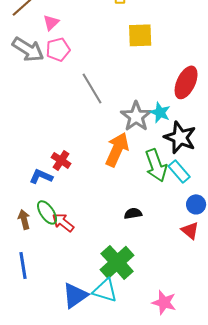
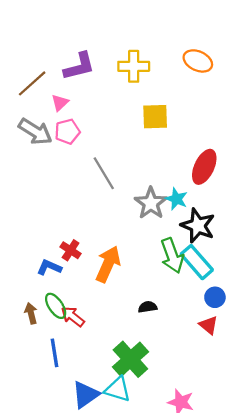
orange arrow: (117, 149) -> (108, 264), moved
cyan rectangle: (179, 171) -> (197, 262), size x1.4
blue line: (23, 265) -> (55, 353), moved

